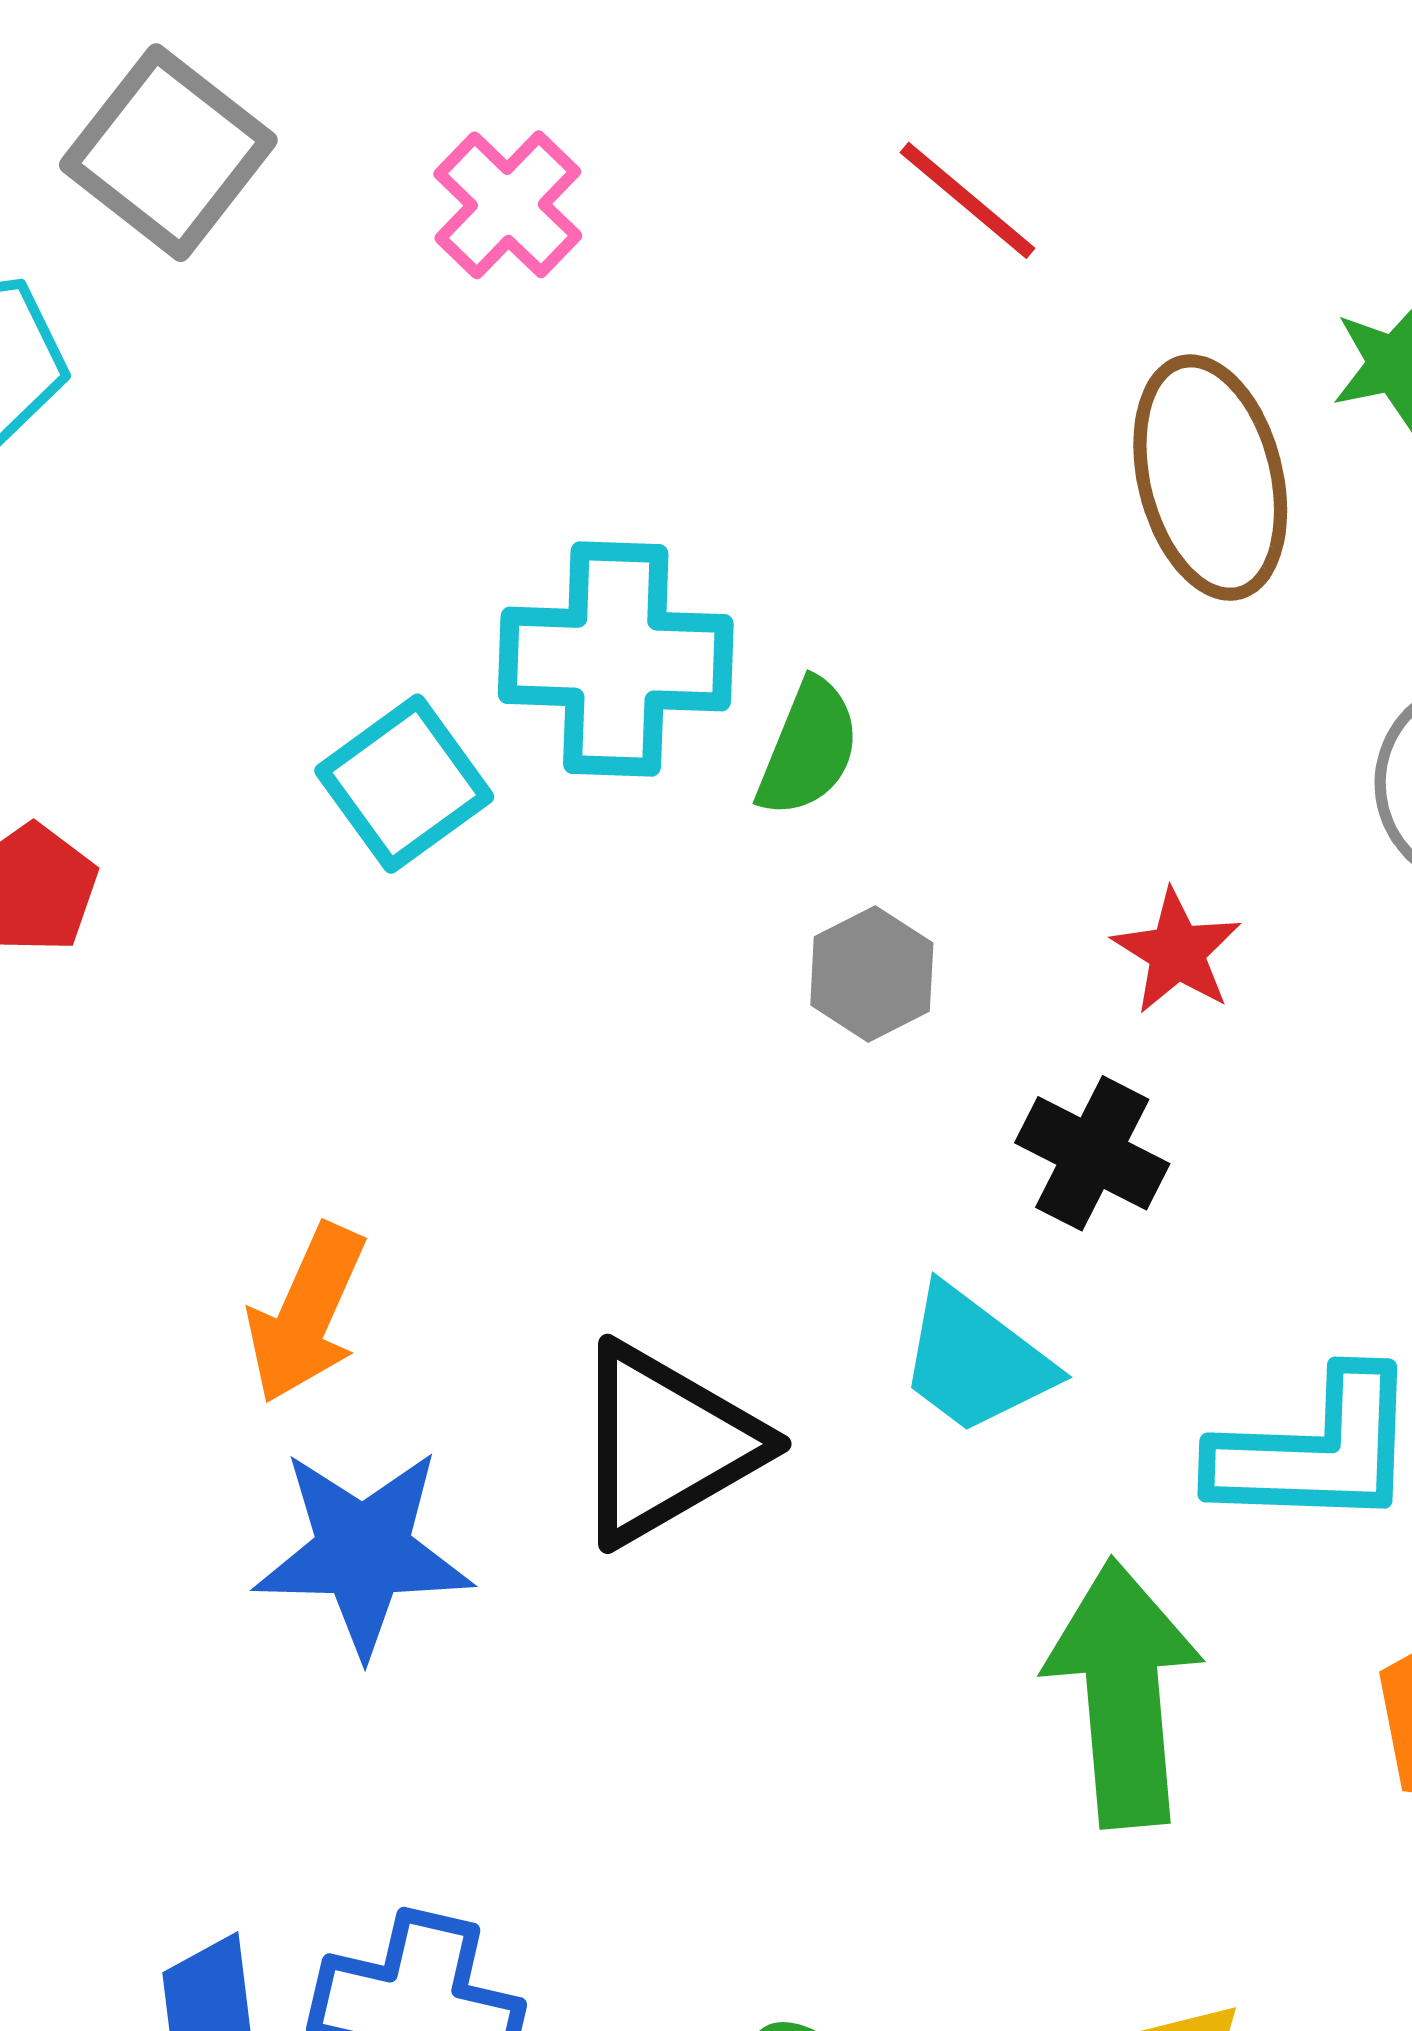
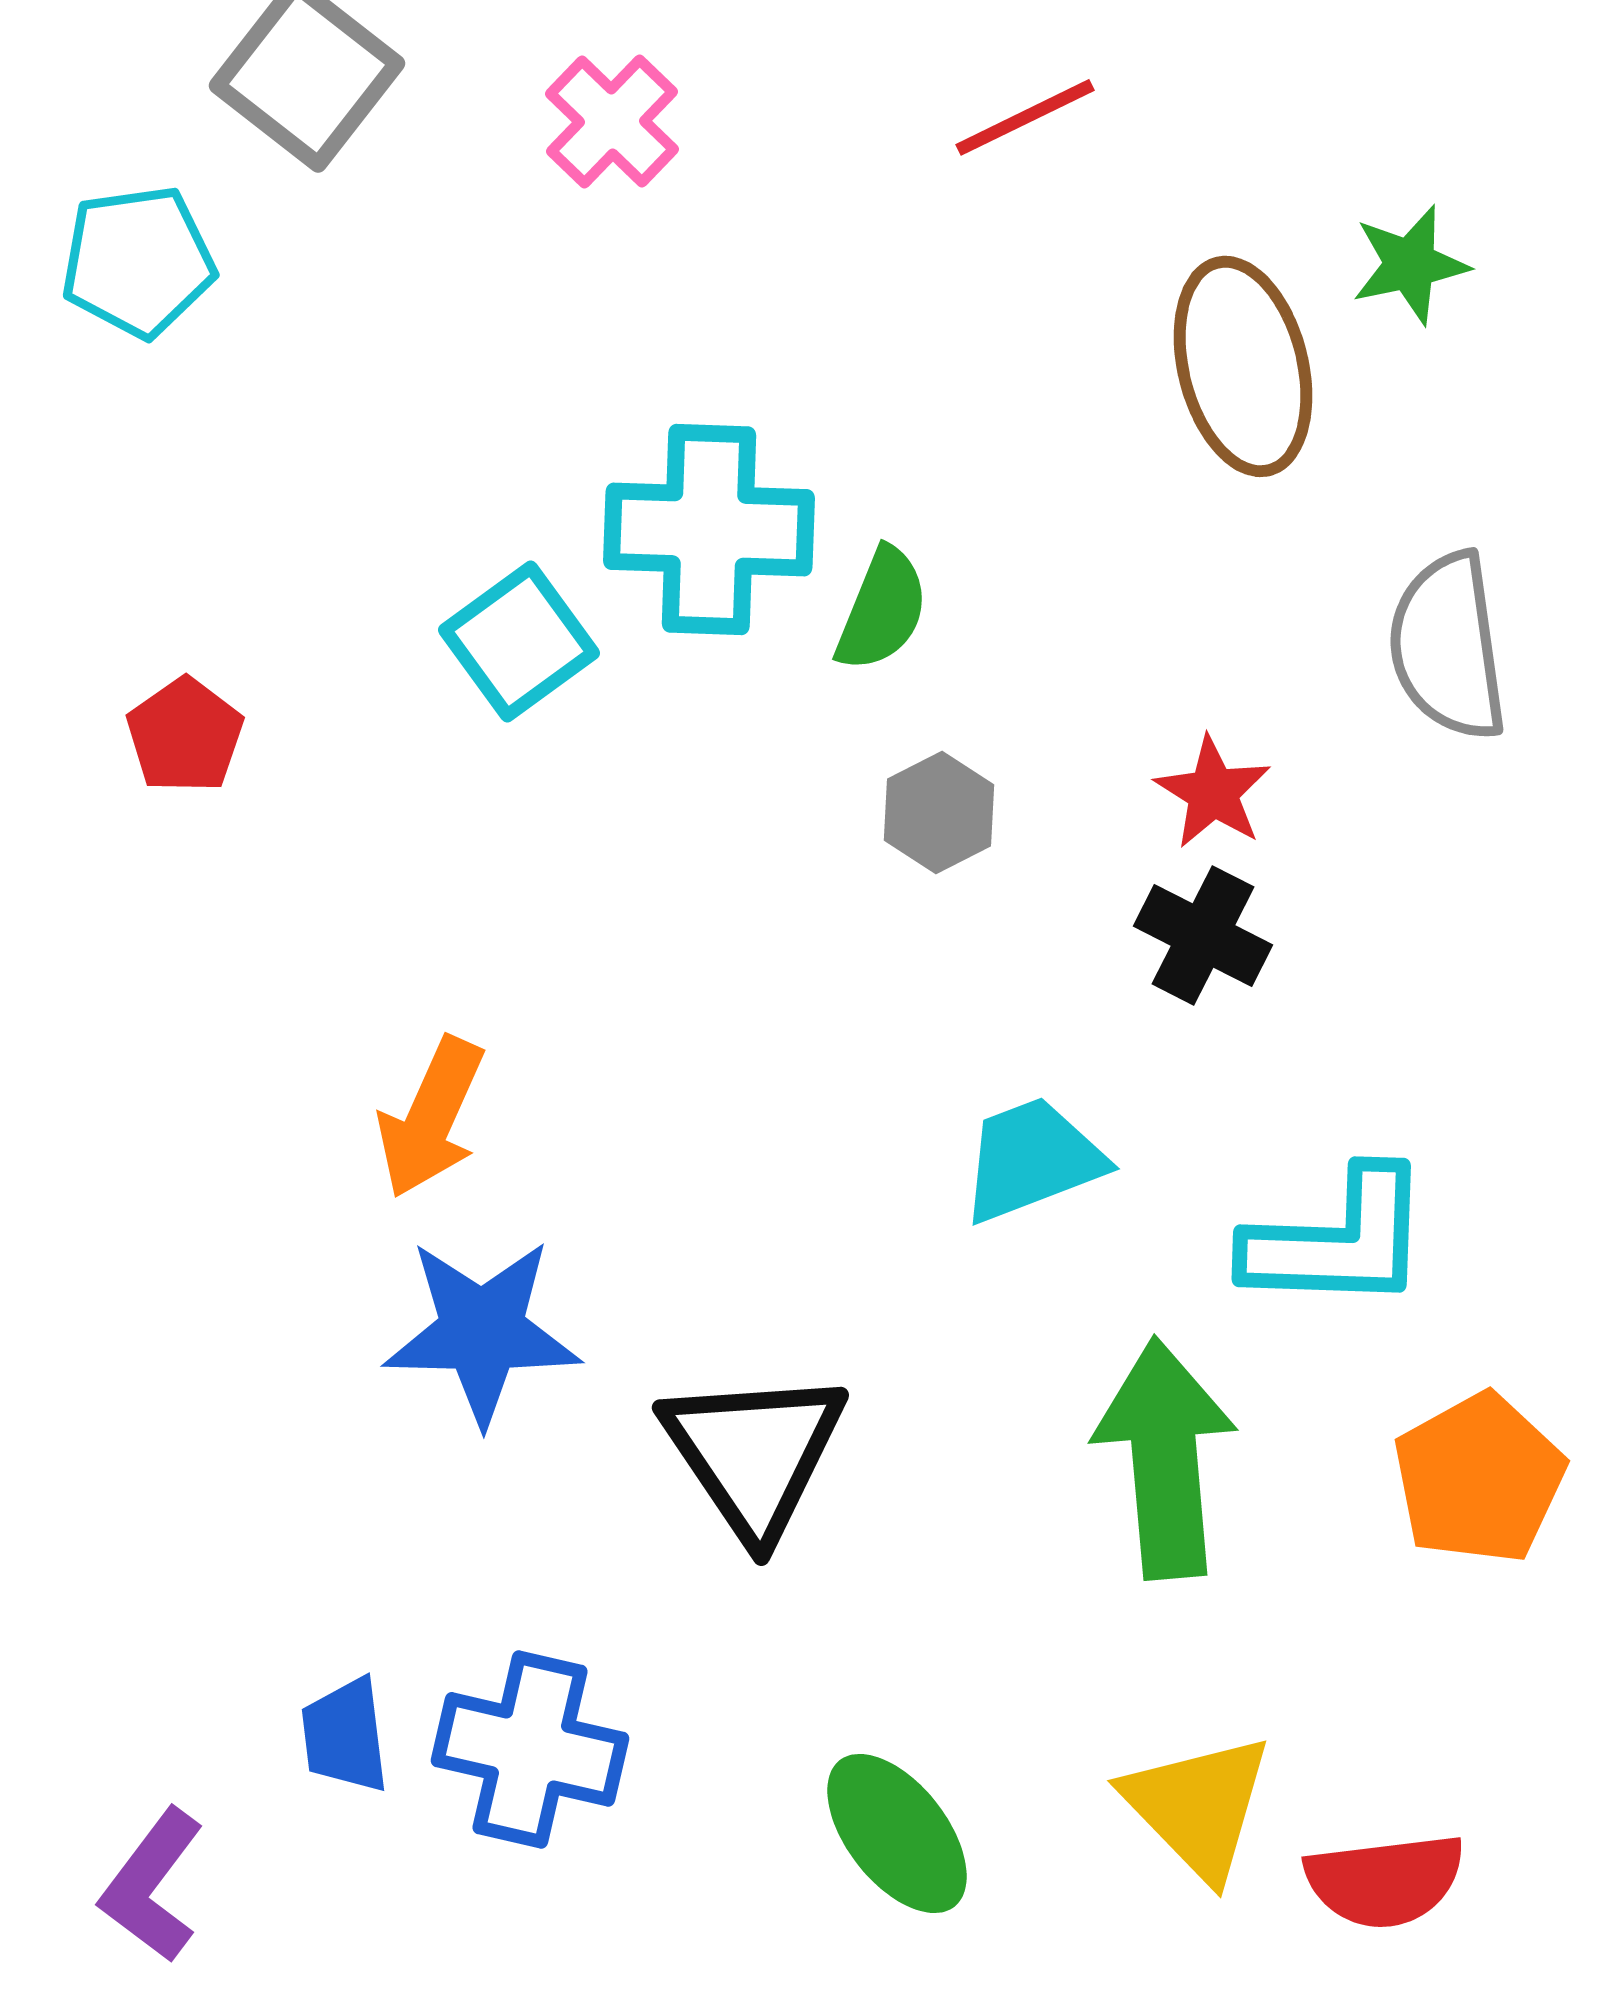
red line: (968, 200) -> (1025, 117), turned -66
black cross: (1092, 1153) -> (1203, 935), moved
cyan trapezoid: (975, 1360) -> (1032, 1159), turned 122
black triangle: (666, 1444) -> (754, 1453), moved, turned -34

